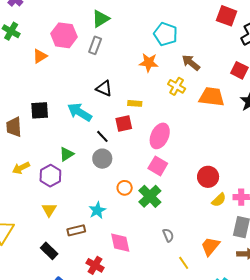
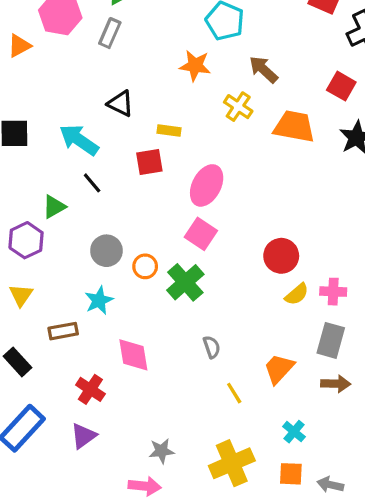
black line: (102, 136) -> (92, 183), moved
gray circle: (102, 159) -> (106, 251), moved

